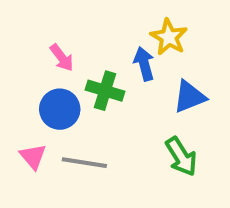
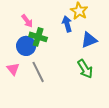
green cross: (105, 91) -> (38, 37), moved
gray line: (84, 163) -> (38, 72), turned 55

